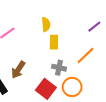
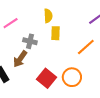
gray cross: (59, 68) -> (30, 41), moved

